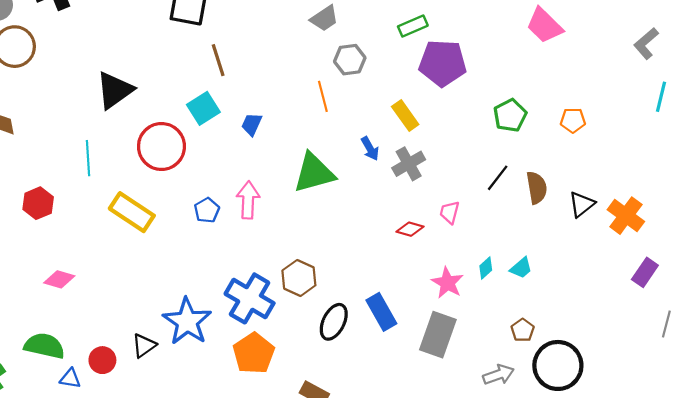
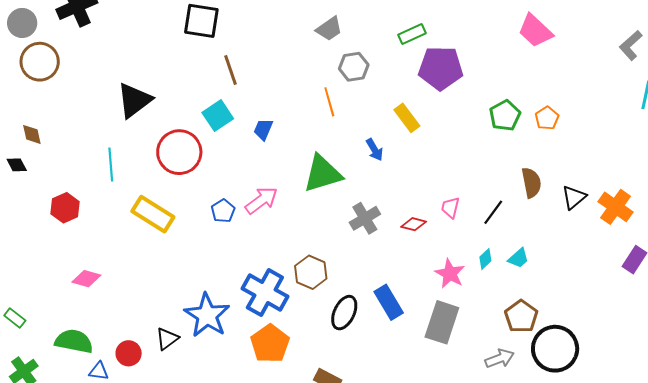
orange pentagon: (573, 120) -> (547, 118), moved, turned -30
gray cross: (409, 164) -> (365, 218), moved
black line: (498, 178) -> (493, 212), moved
pink arrow: (248, 200) -> (262, 200), turned 52
brown pentagon: (523, 330) -> (521, 316), size x1.5

